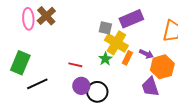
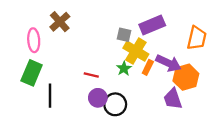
pink ellipse: (28, 19) -> (34, 40), moved
purple arrow: (146, 54) -> (168, 63), size x1.6
black line: (37, 84) -> (50, 96), turned -65

